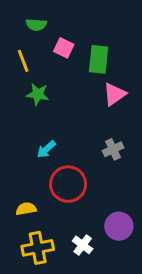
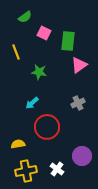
green semicircle: (36, 25) -> (25, 17), turned -40
yellow line: (23, 61) -> (16, 52), moved
green star: (38, 94) -> (39, 72), moved

